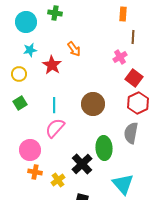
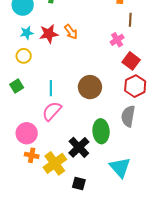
red star: (52, 65) -> (49, 34), moved, turned 30
yellow circle: (19, 74) -> (24, 56), moved
yellow cross: (58, 180) -> (55, 163), size x1.6

